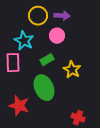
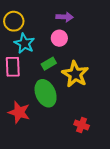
yellow circle: (38, 16) -> (14, 21), moved
yellow star: (72, 70) -> (75, 74), size x1.4

